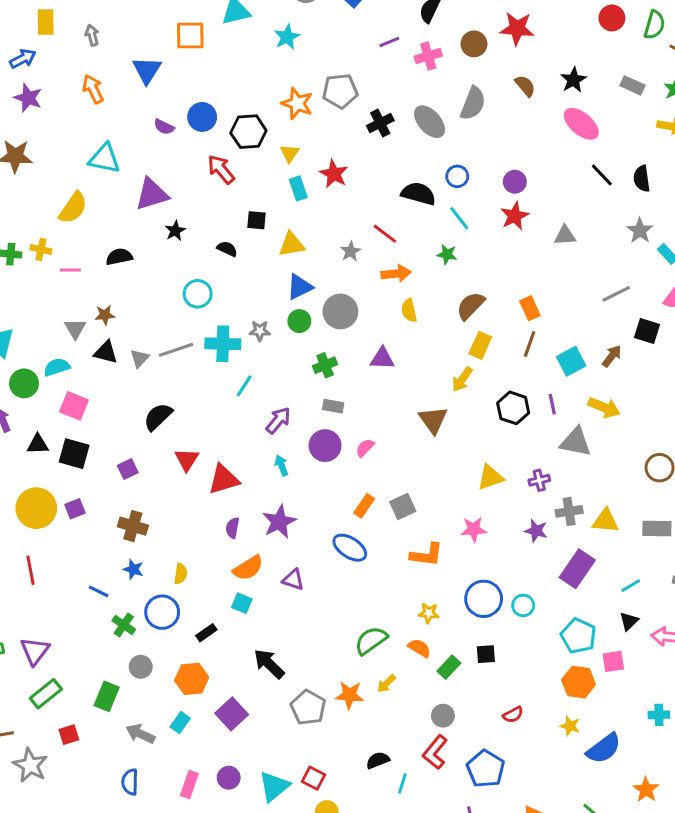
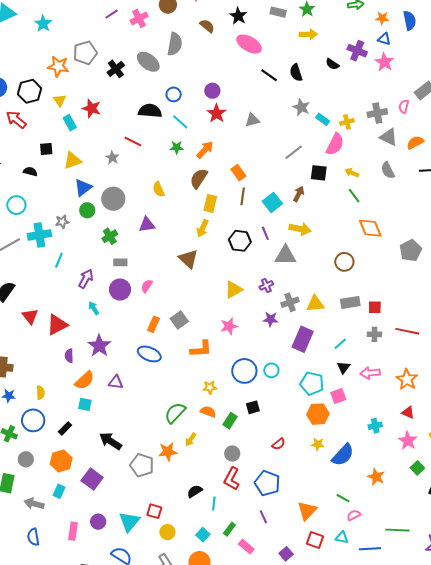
orange arrow: (396, 273) -> (205, 150), moved, turned -30

